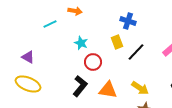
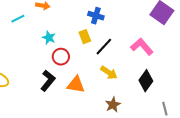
yellow arrow: (140, 88) -> (109, 73), moved

